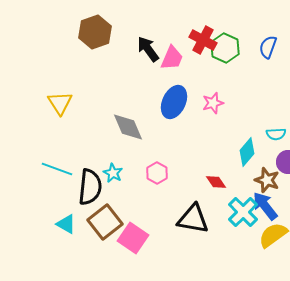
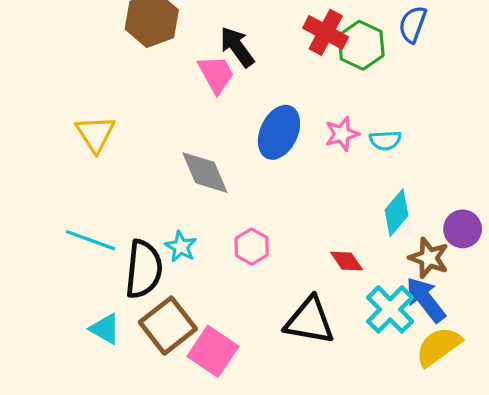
blue semicircle: (268, 47) -> (413, 24), moved
pink trapezoid: (172, 58) -> (216, 74), moved, turned -52
cyan semicircle: (276, 134) -> (385, 140), moved

